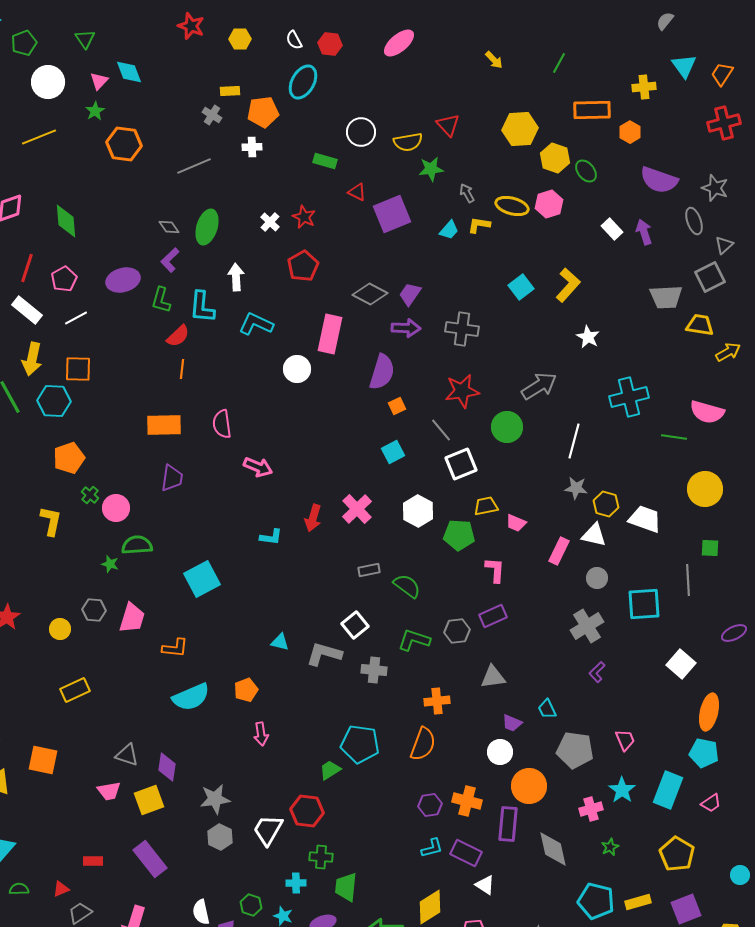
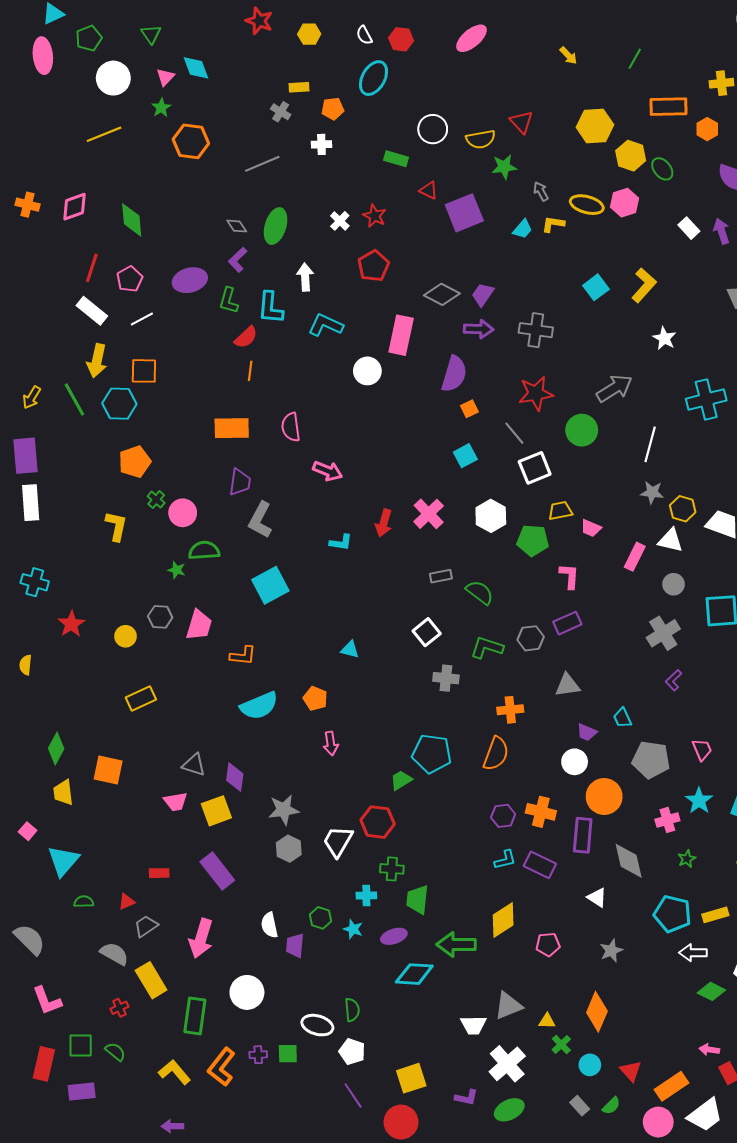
orange pentagon: (263, 112) -> (333, 109), size x0.7
gray L-shape: (324, 654) -> (260, 520), moved, turned -78
orange pentagon: (246, 690) -> (315, 699), turned -30
white triangle: (485, 885) -> (597, 898), moved

